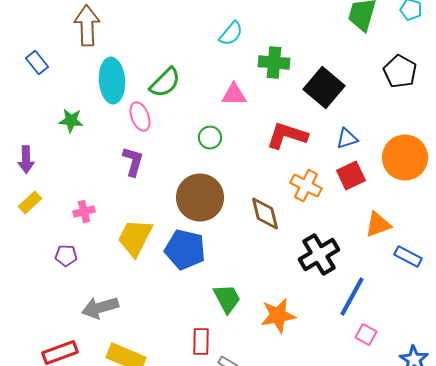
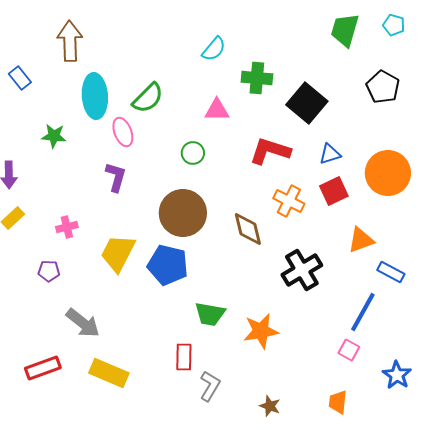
blue line: (352, 297) -> (363, 312), moved
green trapezoid: (227, 299) -> (210, 314), turned 128
gray arrow: (100, 308) -> (83, 323), turned -126

